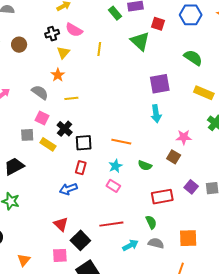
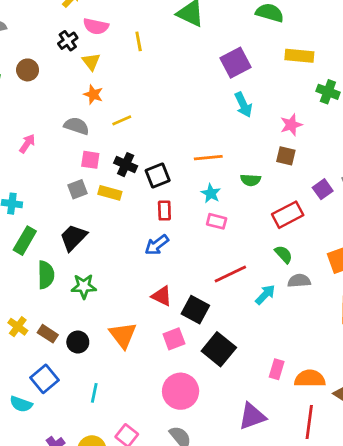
purple square: (191, 187) -> (323, 189), turned 32
orange triangle: (24, 260) -> (123, 335), moved, size x1.5

